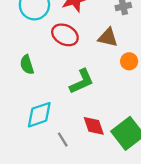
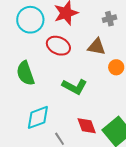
green semicircle: (27, 65) -> (25, 73), size x1.4
green L-shape: (82, 81) -> (75, 87), turned 55

